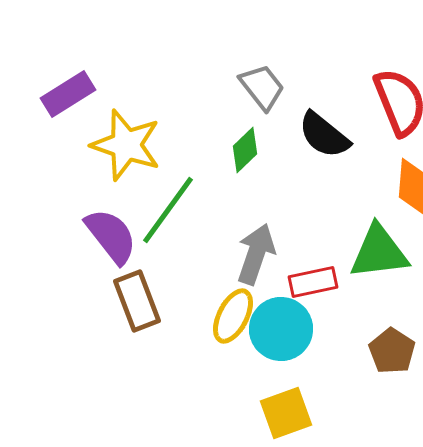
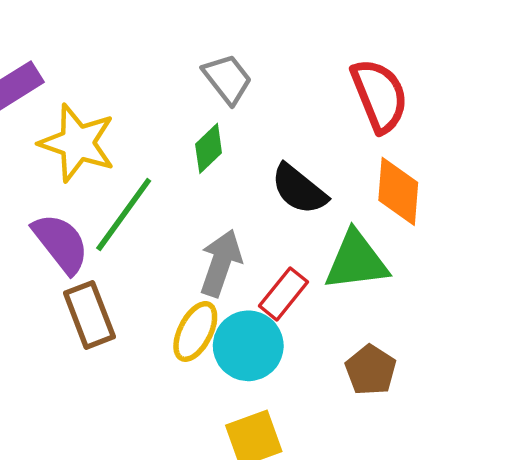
black semicircle: (324, 135) -> (299, 189), moved
red rectangle: (313, 282) -> (284, 294), turned -39

